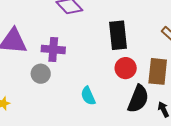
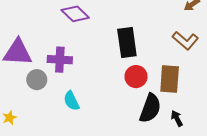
gray circle: (41, 74) -> (37, 80), moved
cyan semicircle: (88, 96) -> (71, 101), moved

